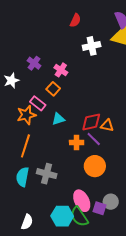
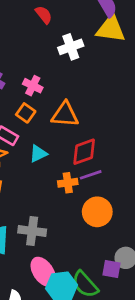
red semicircle: (75, 20) -> (44, 15), turned -56
orange triangle: (107, 125) -> (65, 115), moved, size x1.5
purple line: (94, 139) -> (91, 175), turned -56
pink ellipse: (82, 201) -> (43, 272), moved

